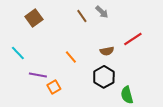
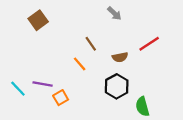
brown line: (82, 16) -> (91, 44), moved
cyan line: (18, 53) -> (18, 89), moved

